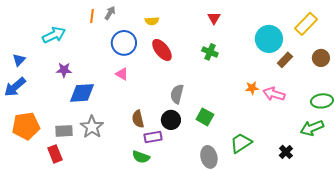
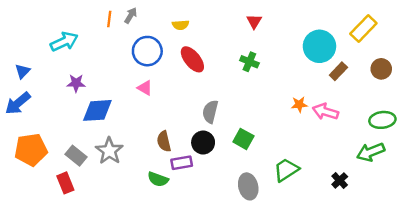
gray rectangle: (64, 131) -> (76, 156), turned 42
green semicircle: (141, 157) -> (158, 179), moved

